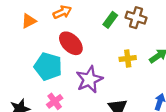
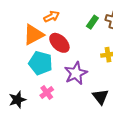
orange triangle: (29, 21) -> (33, 35), moved, size x1.6

